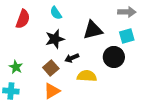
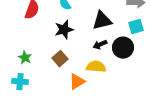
black arrow: (72, 58) -> (100, 45), moved
orange triangle: (52, 91) -> (77, 82), moved

